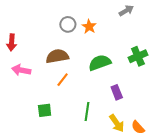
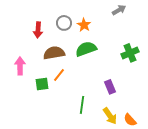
red arrow: (12, 42) -> (38, 30), moved
green semicircle: (100, 63) -> (86, 49), moved
pink arrow: (21, 70) -> (20, 66), turned 78
green square: (45, 110) -> (42, 84), moved

